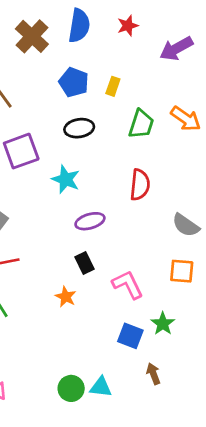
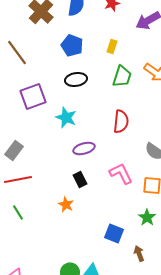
yellow rectangle: (113, 86) -> (112, 46), moved
pink L-shape: (128, 285) -> (121, 174), moved
green star: (163, 324) -> (147, 218), moved
brown arrow: (153, 374) -> (139, 254), moved

